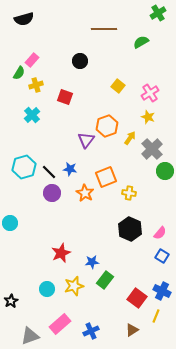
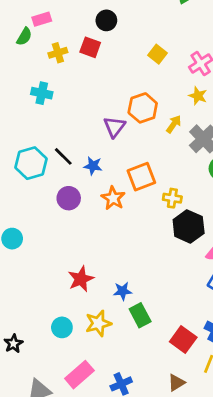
pink rectangle: (32, 60) -> (42, 19), turned 32
yellow cross: (36, 85) -> (58, 53), moved
red square: (65, 97) -> (90, 47), moved
cyan cross: (32, 115) -> (42, 93), turned -35
black line: (49, 172) -> (63, 156), moved
black hexagon: (130, 229) -> (189, 226), moved
green rectangle: (105, 280) -> (140, 315), turned -66

